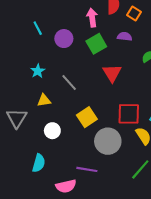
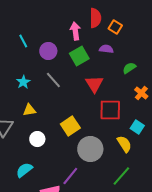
gray line: (69, 83) -> (53, 80), moved
red square: (129, 114) -> (110, 110), moved
cyan semicircle: (39, 163) -> (24, 170), turned -144
purple line: (87, 169) -> (70, 176), turned -60

